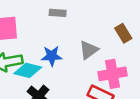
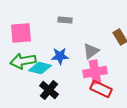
pink cross: (113, 74) -> (95, 72), moved

